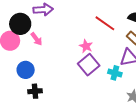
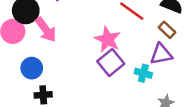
pink arrow: (36, 39) -> (46, 30), size x1.5
pink star: (86, 46) -> (108, 39), size x1.5

